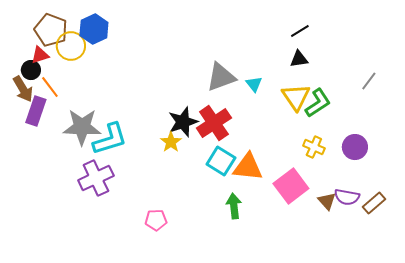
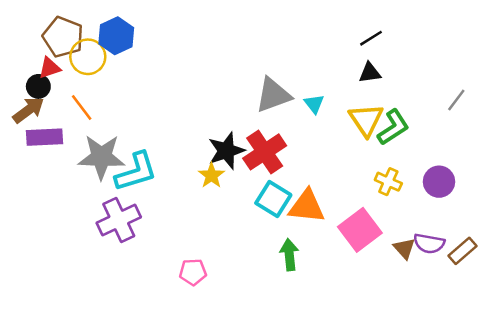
orange line: (50, 87) -> (82, 107), moved
brown arrow: (23, 89) -> (28, 110), turned -96
purple rectangle: (36, 111) -> (45, 137), turned 68

